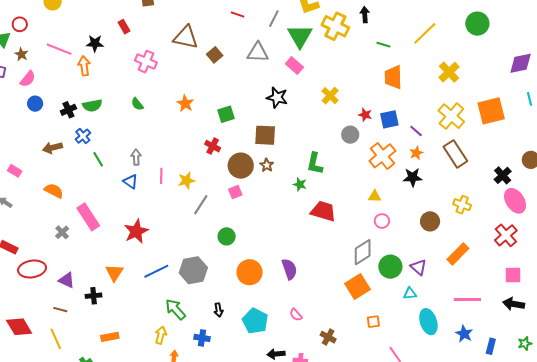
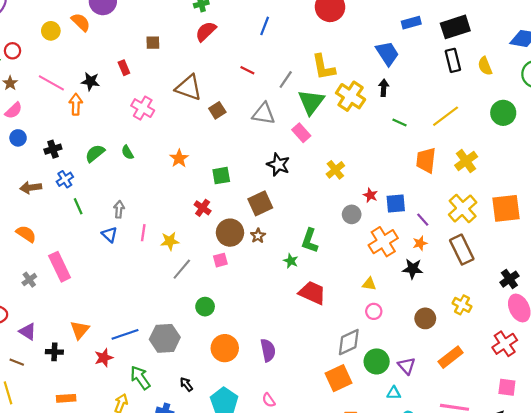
orange trapezoid: (393, 77) -> (426, 160), moved
green semicircle: (92, 106) -> (95, 153), moved, turned 144
brown square: (265, 135) -> (260, 203), turned -35
red star: (136, 231) -> (104, 358), moved, size x0.7
black arrow: (219, 310) -> (186, 384), turned 144

